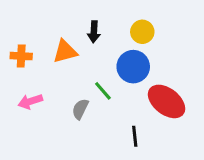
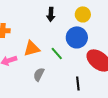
orange triangle: (65, 51) -> (32, 48), moved
gray semicircle: (80, 109) -> (39, 74), moved

